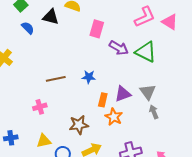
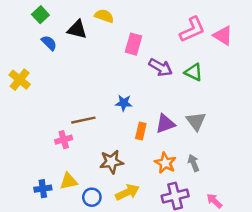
green triangle: (146, 52) -> (194, 72), size x0.7
brown line: (56, 79) -> (83, 120), moved
gray arrow: (154, 112) -> (194, 163), moved
orange star: (114, 117) -> (165, 163), moved
blue cross: (11, 138) -> (43, 189), moved

